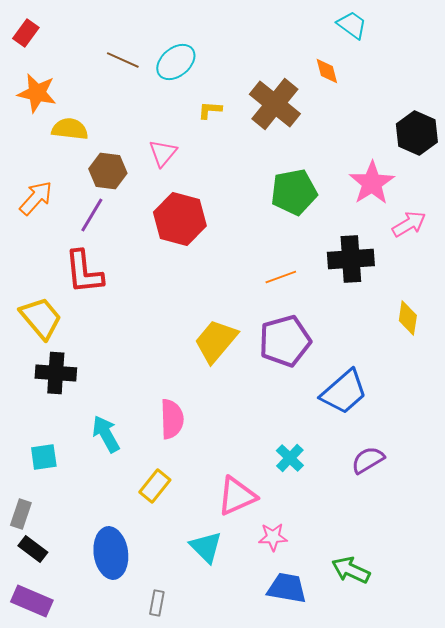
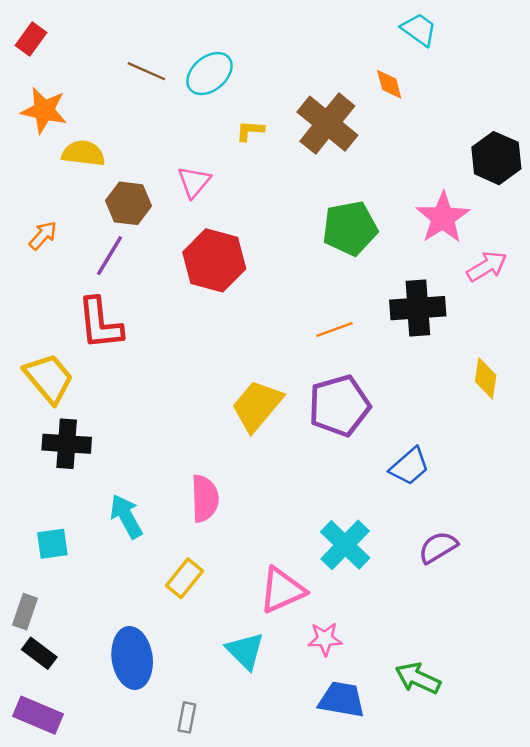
orange arrow: (36, 198) -> (43, 235), size x0.7
blue trapezoid: (344, 392) -> (409, 466), size x0.7
cyan cross: (290, 458) -> (345, 545), size x1.5

